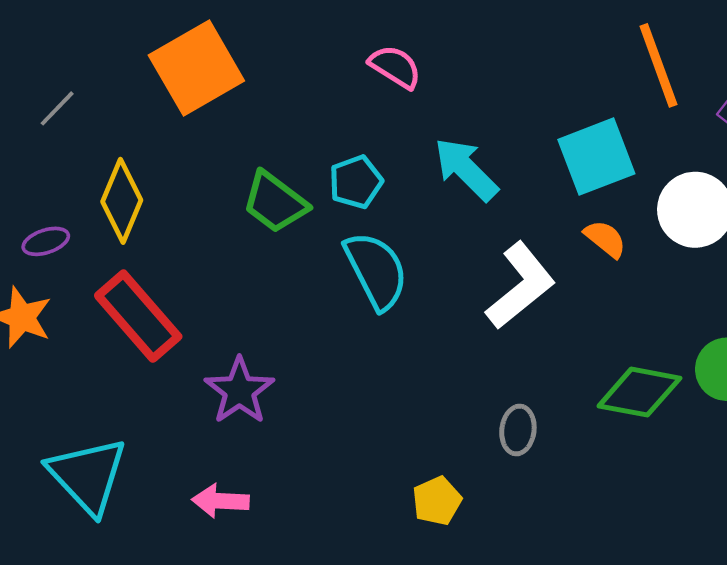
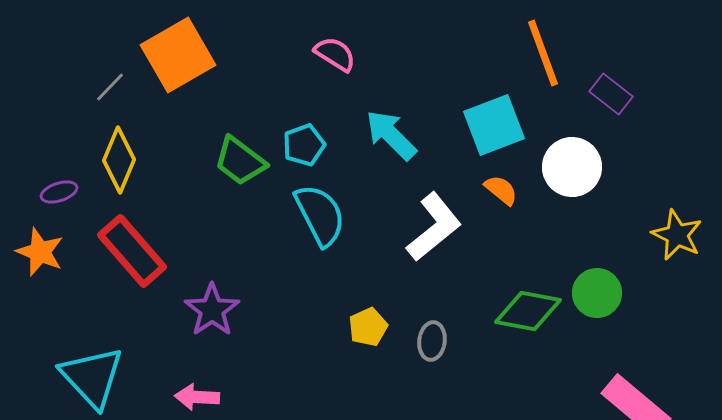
gray line: (57, 108) -> (110, 87), moved
yellow pentagon: (437, 501) -> (368, 327), moved

